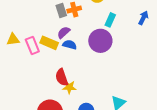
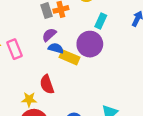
yellow rectangle: (49, 43) -> (69, 57), moved
yellow star: (69, 87) -> (29, 99), moved

